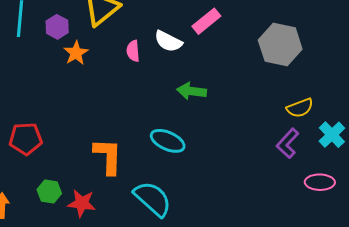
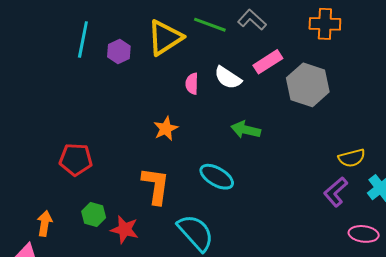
gray hexagon: (280, 45) -> (308, 85), moved
orange star: (76, 53) -> (166, 129), moved

